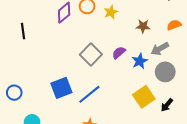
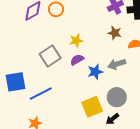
yellow star: (111, 12) -> (76, 41), moved
brown star: (143, 26) -> (115, 33), moved
gray circle: (165, 72) -> (117, 97), moved

